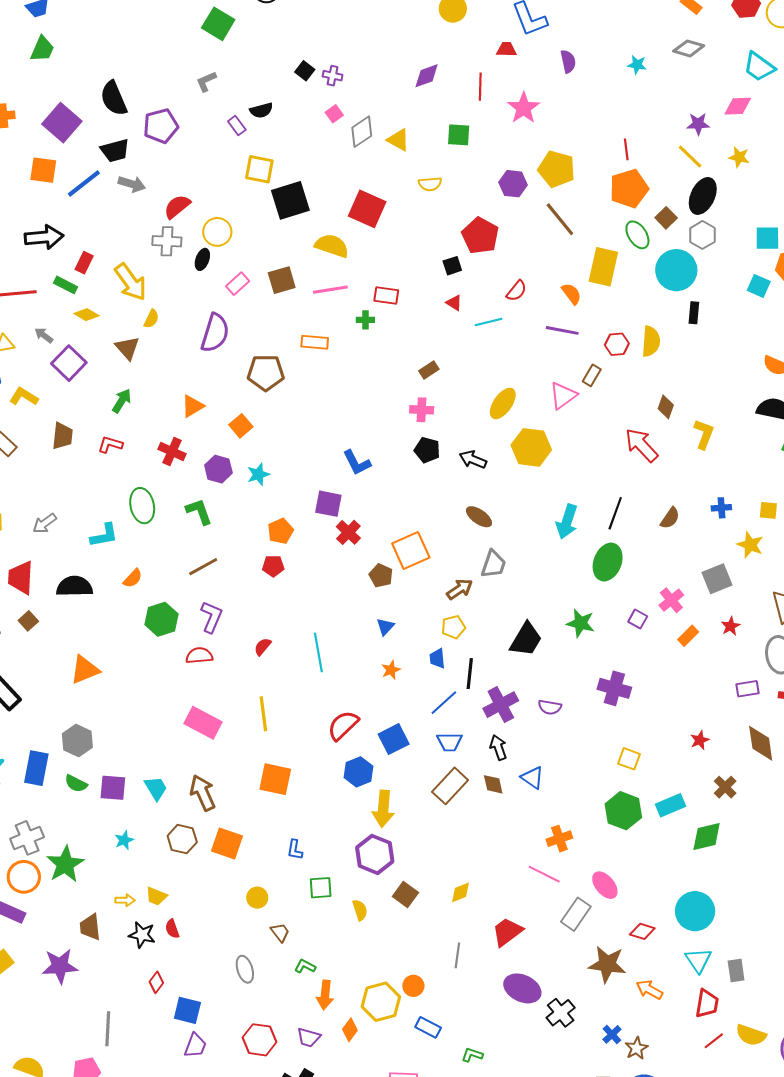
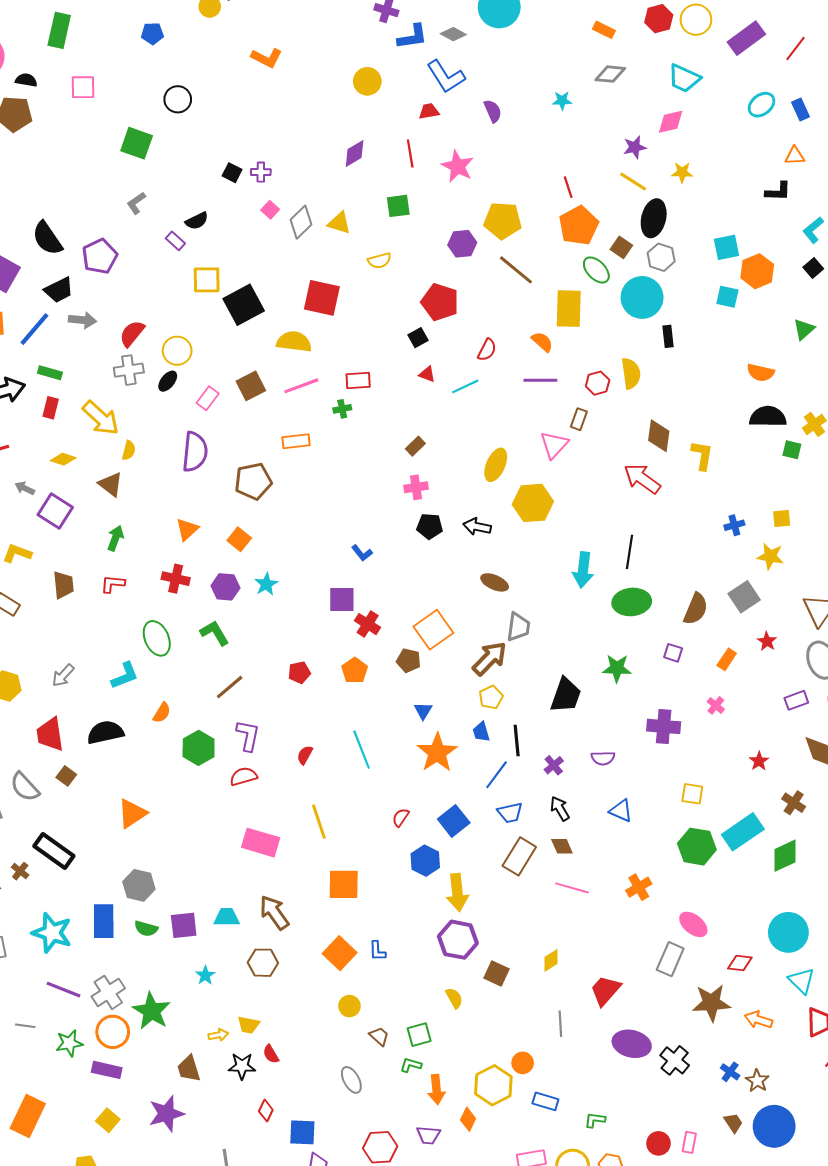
black ellipse: (202, 259) -> (168, 381), turned 30
green rectangle: (65, 285) -> (50, 373), moved
brown diamond: (666, 407) -> (659, 436), size x1.4
blue L-shape: (357, 463) -> (362, 553), size x0.7
brown semicircle: (670, 518) -> (696, 609), moved, size x1.4
orange pentagon: (280, 531) -> (355, 670), moved
green ellipse: (608, 562) -> (632, 602), turned 75
brown arrow: (460, 589) -> (490, 658), size x1.4
pink cross: (671, 600) -> (716, 705), moved, size x0.7
orange star: (391, 670) -> (437, 753), size x2.0
purple cross: (501, 705) -> (554, 765), size x0.6
red semicircle: (343, 725) -> (401, 817), size x0.6
blue triangle: (532, 778) -> (621, 811), moved
cyan trapezoid: (156, 788) -> (227, 917), turned -48
cyan rectangle: (671, 805) -> (743, 832), size x1.4
orange square: (227, 844) -> (340, 953), moved, turned 36
pink line: (544, 874) -> (572, 888), moved
green square: (321, 888) -> (419, 1035), moved

